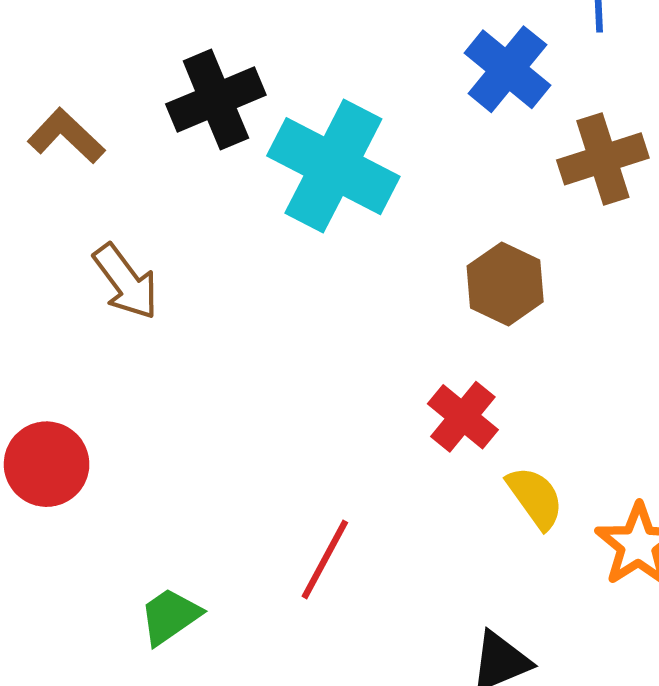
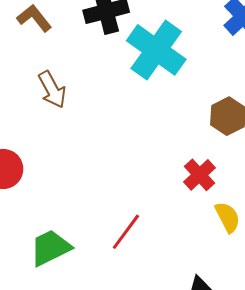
green trapezoid: (170, 616) -> (50, 248), size x1.4

